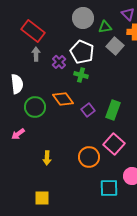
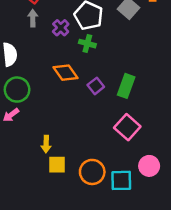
green circle: (35, 107) -> (17, 90), moved
orange circle: (89, 157) -> (92, 172), moved
yellow square: (42, 198) -> (57, 165), moved

